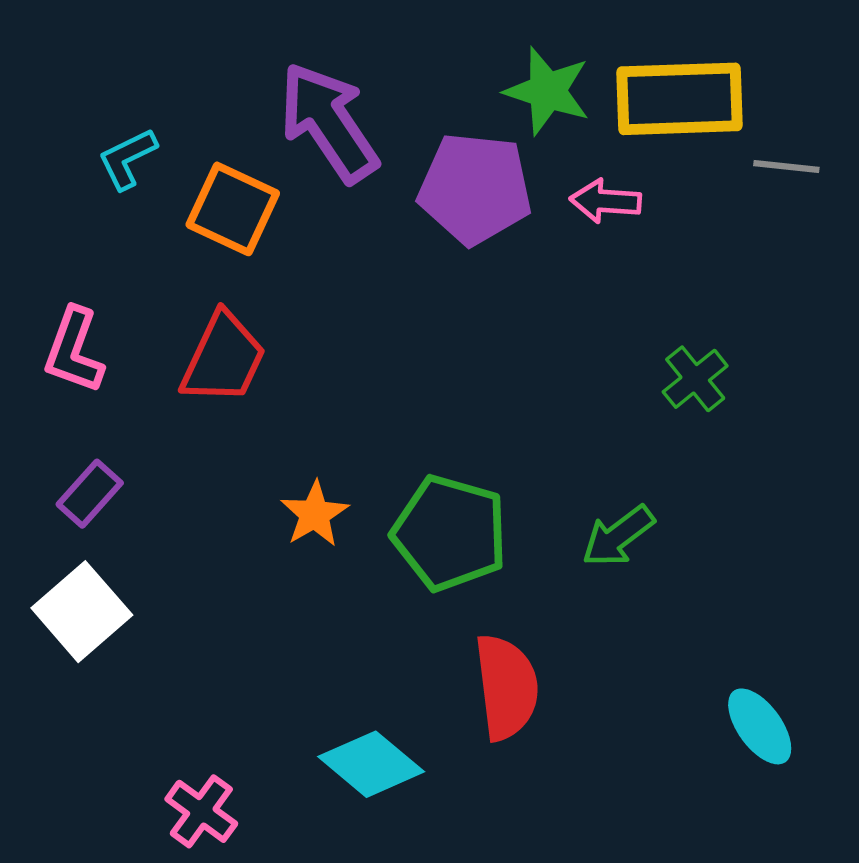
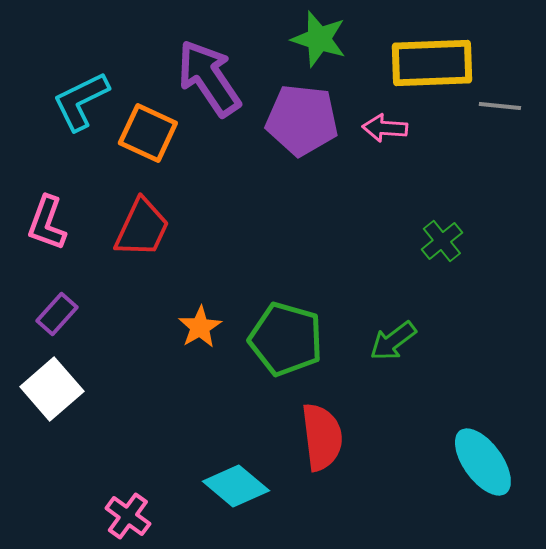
green star: (547, 91) -> (319, 39), moved
cyan L-shape: (127, 159) -> (81, 101), size x1.5
cyan ellipse: (760, 726) -> (483, 462), size x1.4

